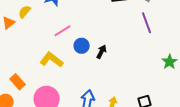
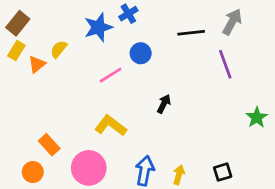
blue circle: (82, 46) -> (141, 53), moved
yellow L-shape: (52, 60) -> (111, 126), moved

